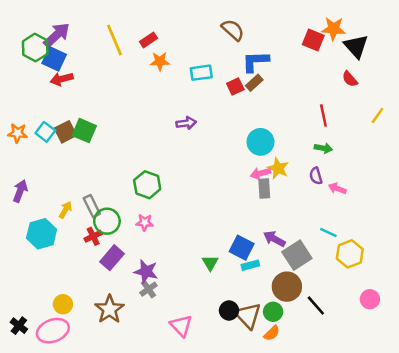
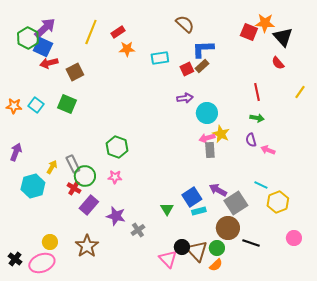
yellow line: (115, 40) -> (91, 32), turned 45
purple arrow: (186, 123) -> (185, 98), moved
brown square: (65, 132) -> (75, 72), moved
red cross: (93, 236) -> (74, 188), turned -32
blue square: (242, 248) -> (192, 197), turned 30
gray cross: (148, 289) -> (138, 230), moved
black line: (316, 305) -> (251, 243), turned -30
pink triangle: (181, 326) -> (168, 259), moved

